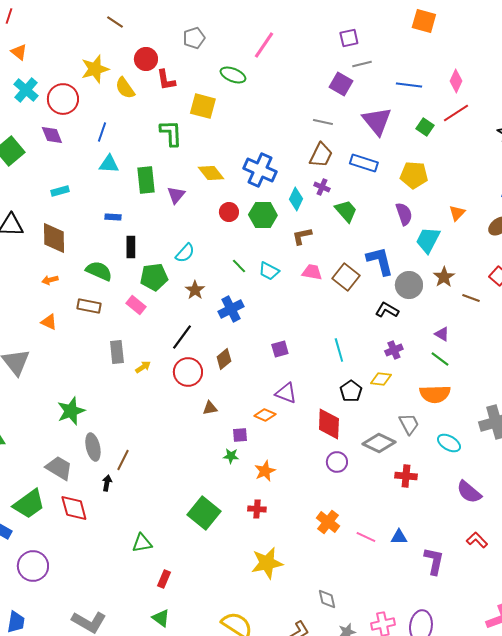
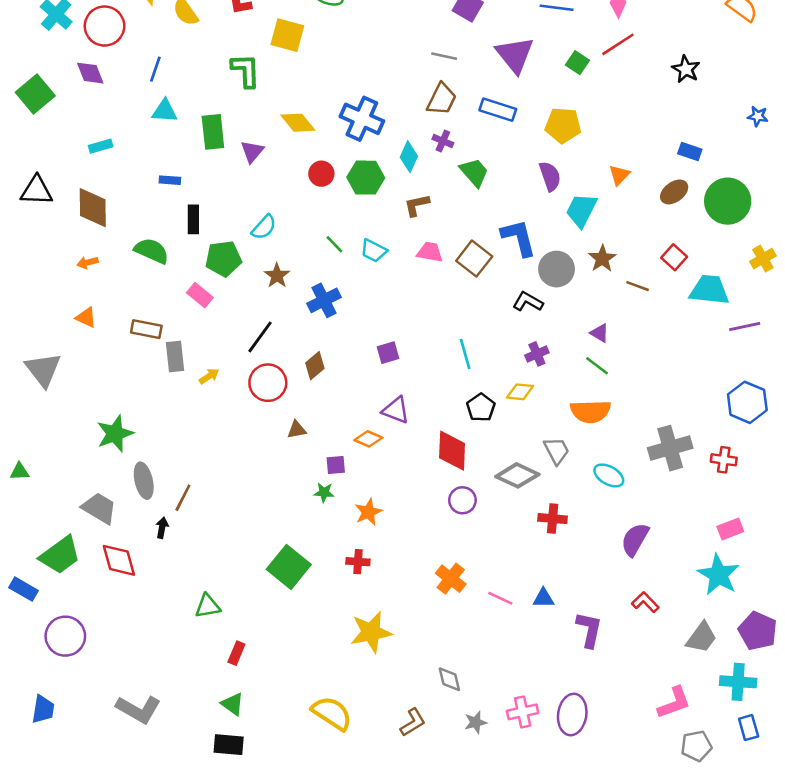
brown rectangle: (89, 306) -> (146, 329), moved
purple semicircle: (469, 492) -> (635, 539), turned 80

